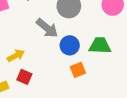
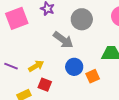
blue circle: (70, 45) -> (74, 67), moved

